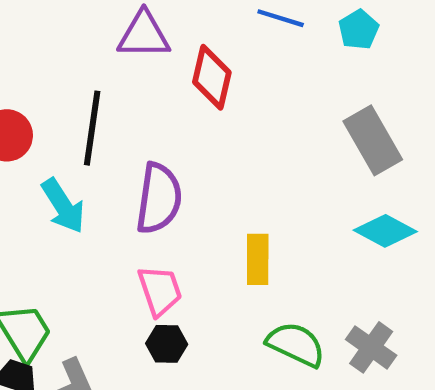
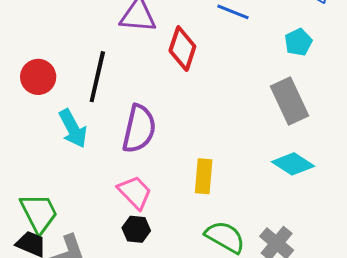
cyan pentagon: (359, 30) -> (298, 42), moved
pink trapezoid: (160, 291) -> (135, 192), turned -30

